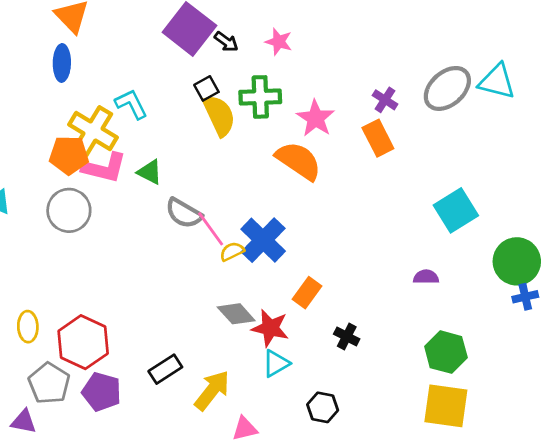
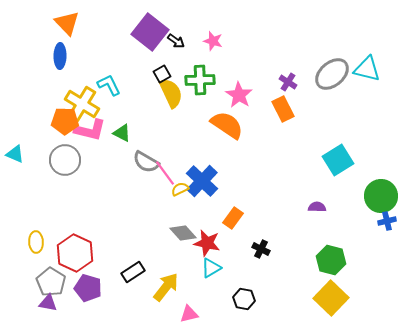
yellow square: (446, 406) -> (331, 298), turned 36
purple triangle: (24, 422) -> (48, 303), moved

